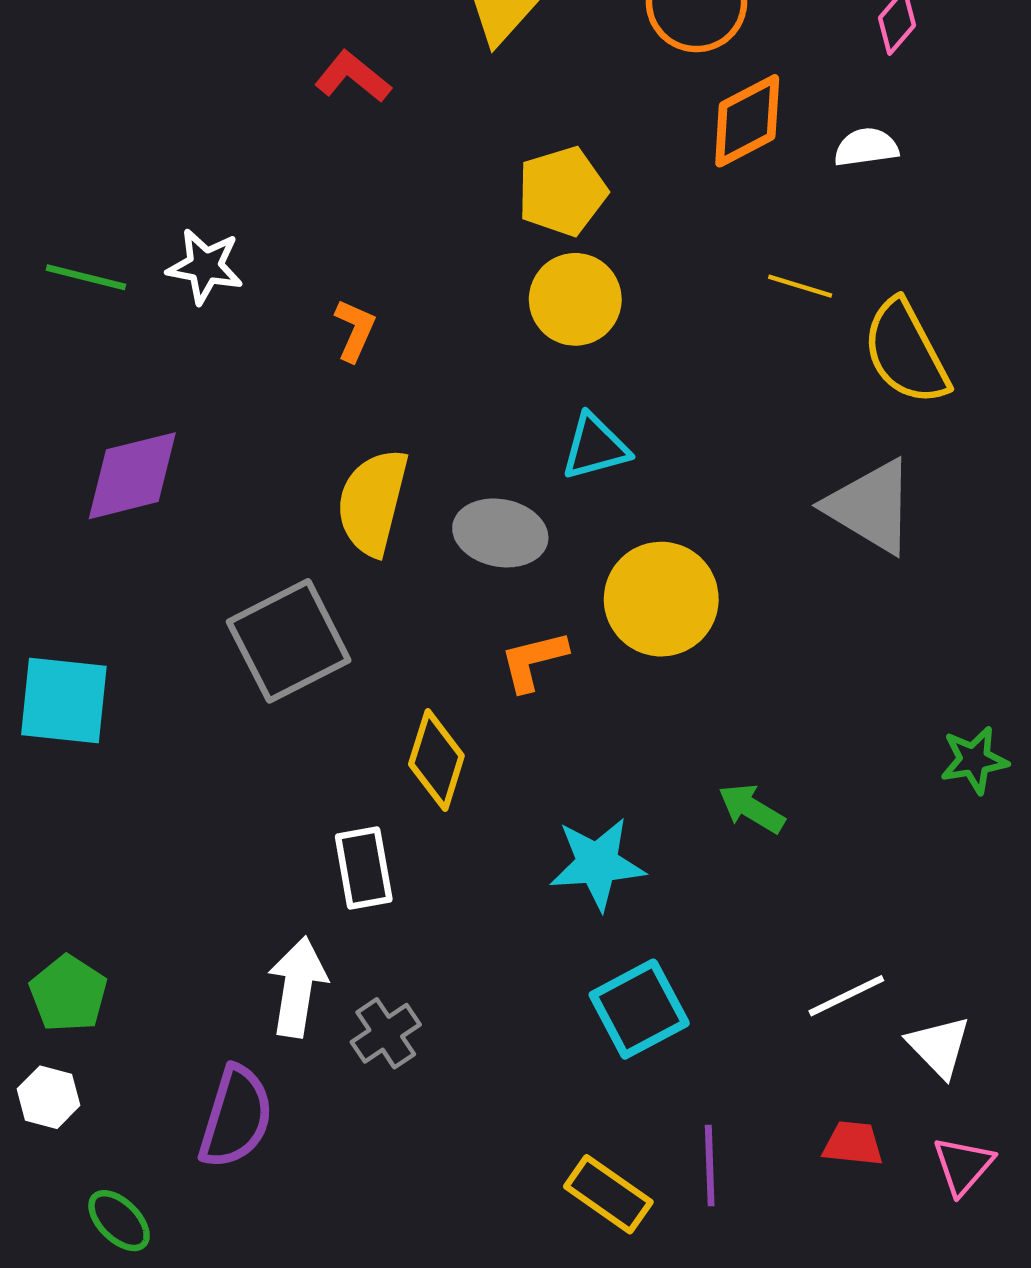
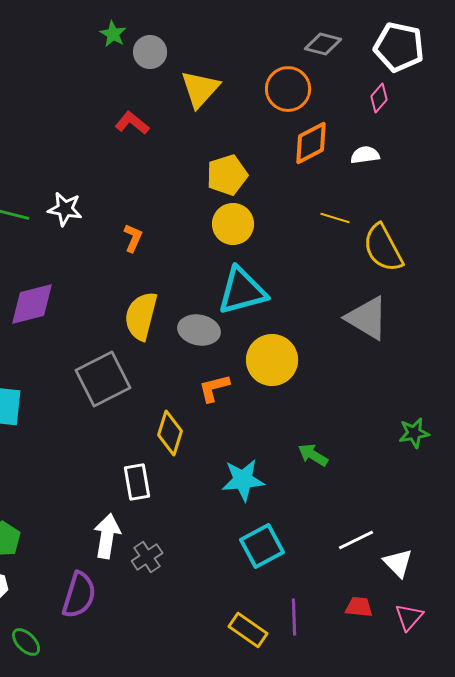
cyan triangle: (595, 447) -> (242, 291), size x1.6

